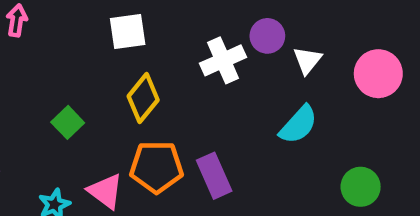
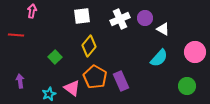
white cross: (223, 60) -> (120, 19), moved
white triangle: (307, 60) -> (163, 29), turned -40
pink circle: (378, 74) -> (195, 52), moved
orange pentagon: (156, 167) -> (95, 77), turned 30

